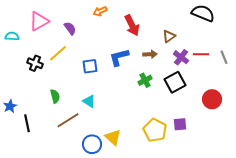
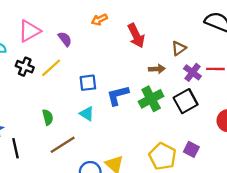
blue L-shape: (119, 57) -> (118, 95), moved
black cross: (35, 63) -> (25, 67), moved
green cross: (145, 80) -> (151, 99), size x1.5
cyan triangle: (89, 101) -> (87, 114), moved
purple square: (180, 124) -> (191, 149), turned 32

